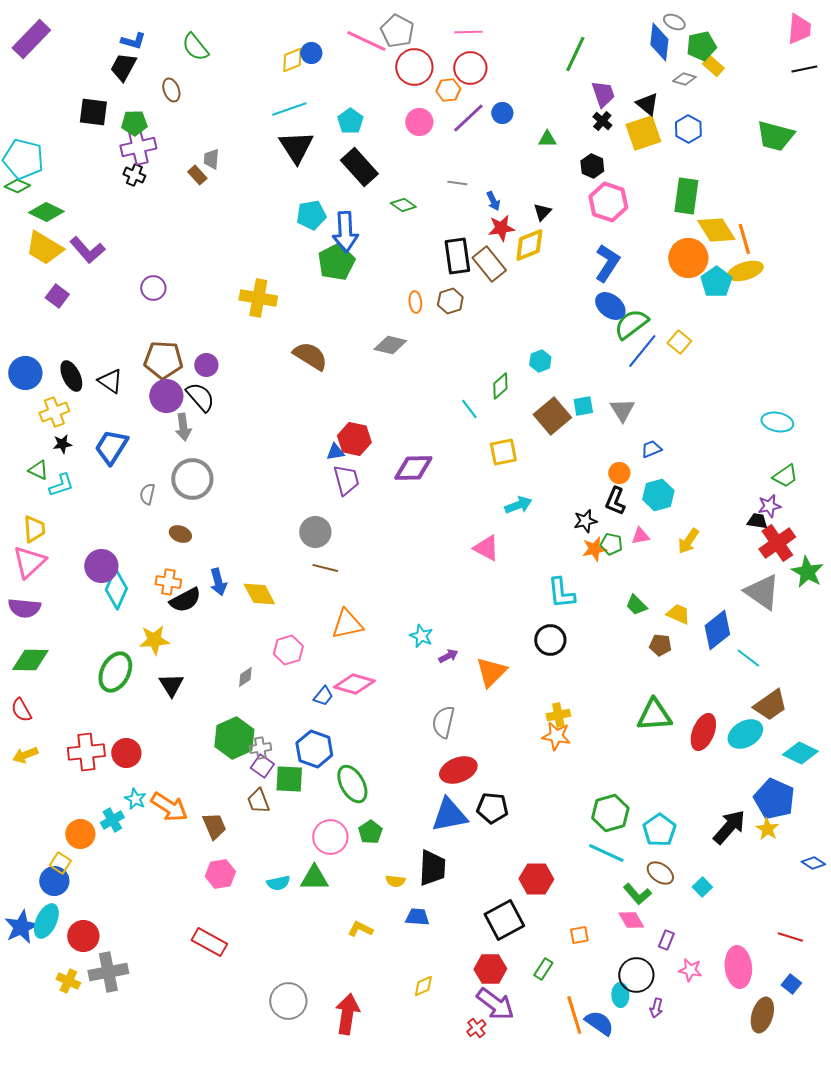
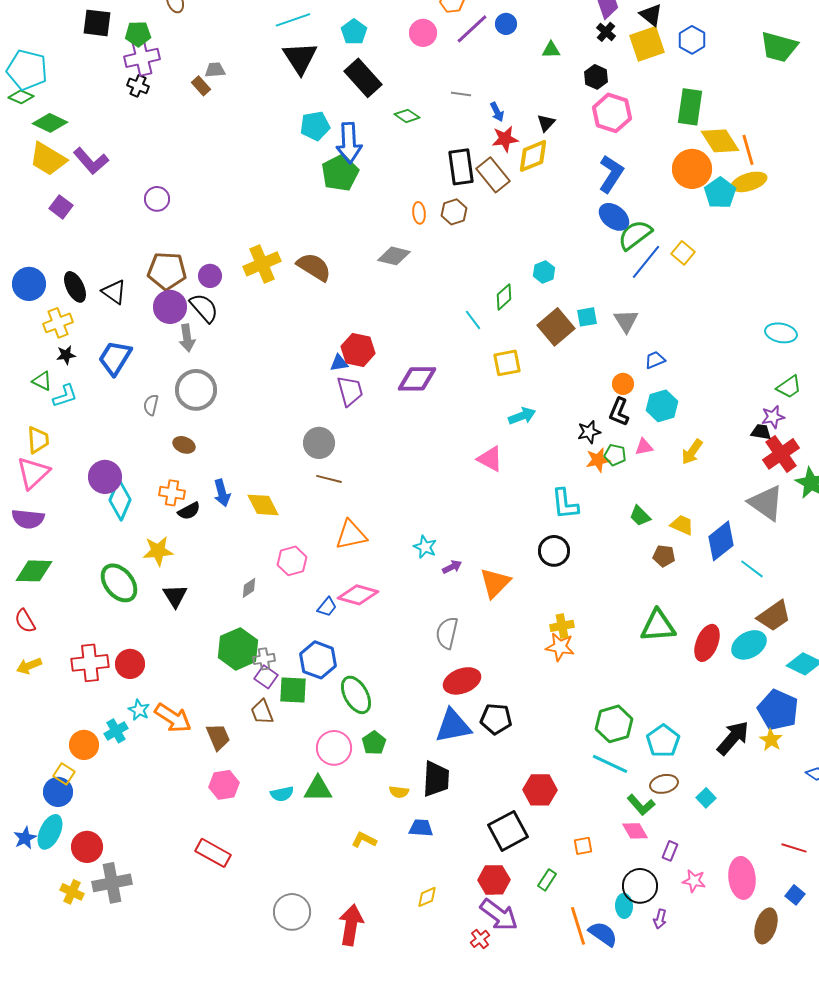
gray trapezoid: (211, 159) -> (215, 70), turned 80
yellow cross: (258, 298) -> (262, 264), moved, turned -33
black semicircle: (185, 600) -> (189, 511), size x0.7
green ellipse: (115, 672) -> (119, 583), turned -66
brown ellipse: (660, 873) -> (664, 784), turned -48
blue star: (21, 927) -> (25, 838), size x0.7

